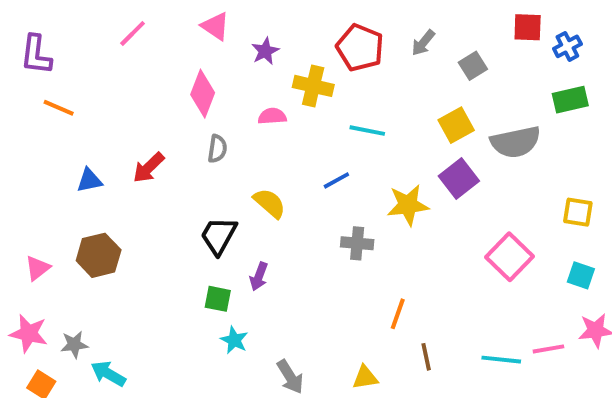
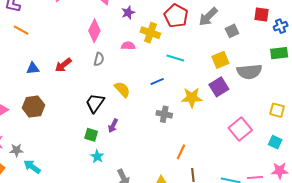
gray arrow: (423, 43) -> (208, 17), size x1.5

